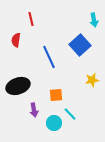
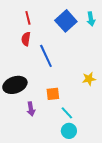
red semicircle: (16, 40) -> (26, 39), moved
blue square: (80, 45) -> (66, 21), moved
cyan circle: (54, 123) -> (69, 131), moved

